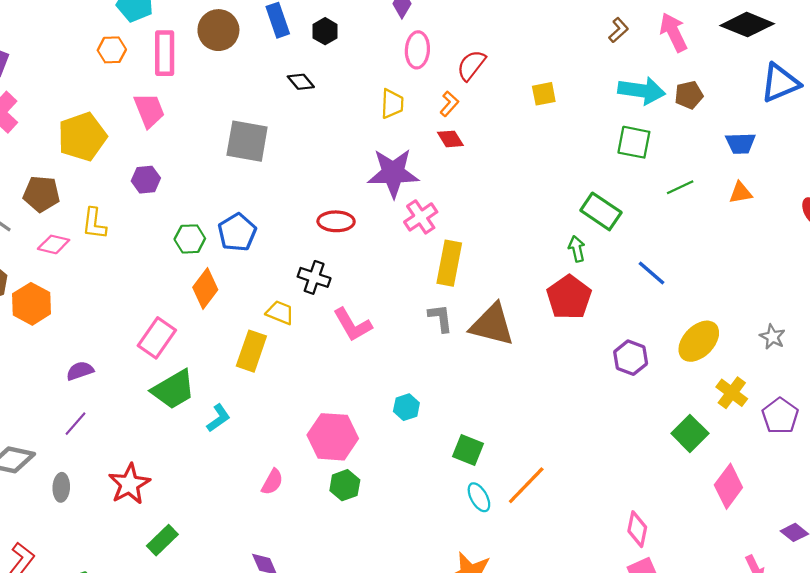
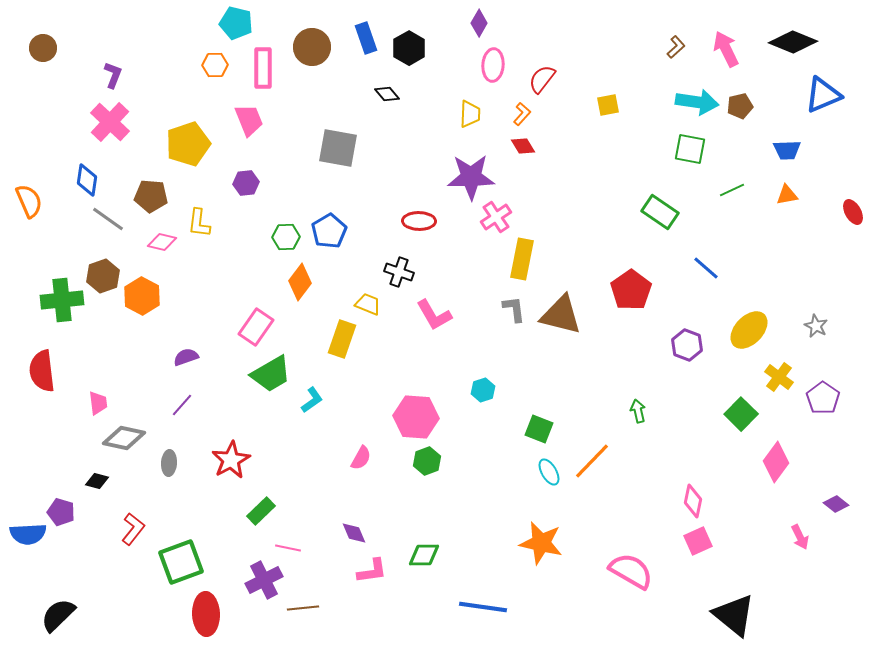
black hexagon: (325, 31) -> (409, 48), size x1.4
green arrow: (577, 249) -> (638, 411), moved

